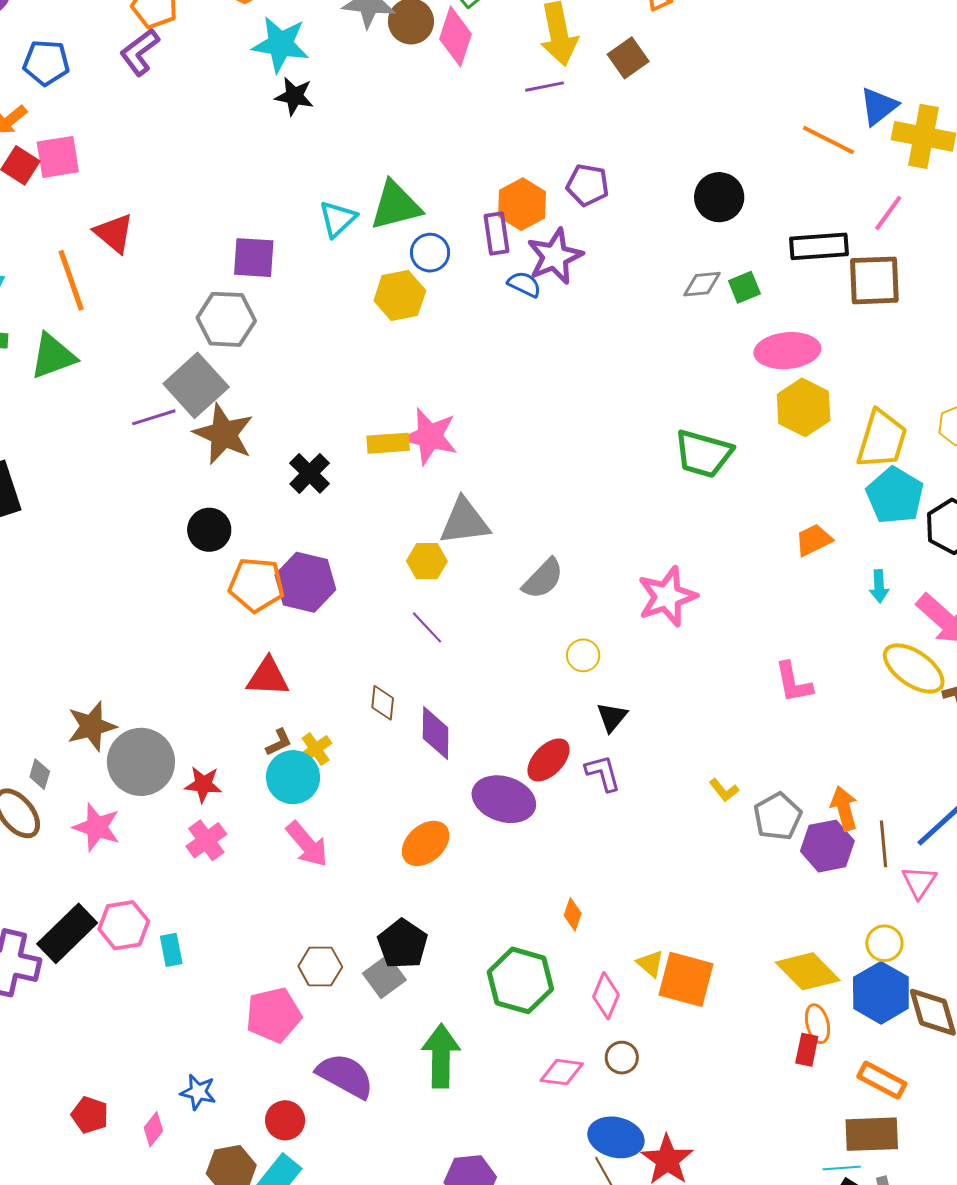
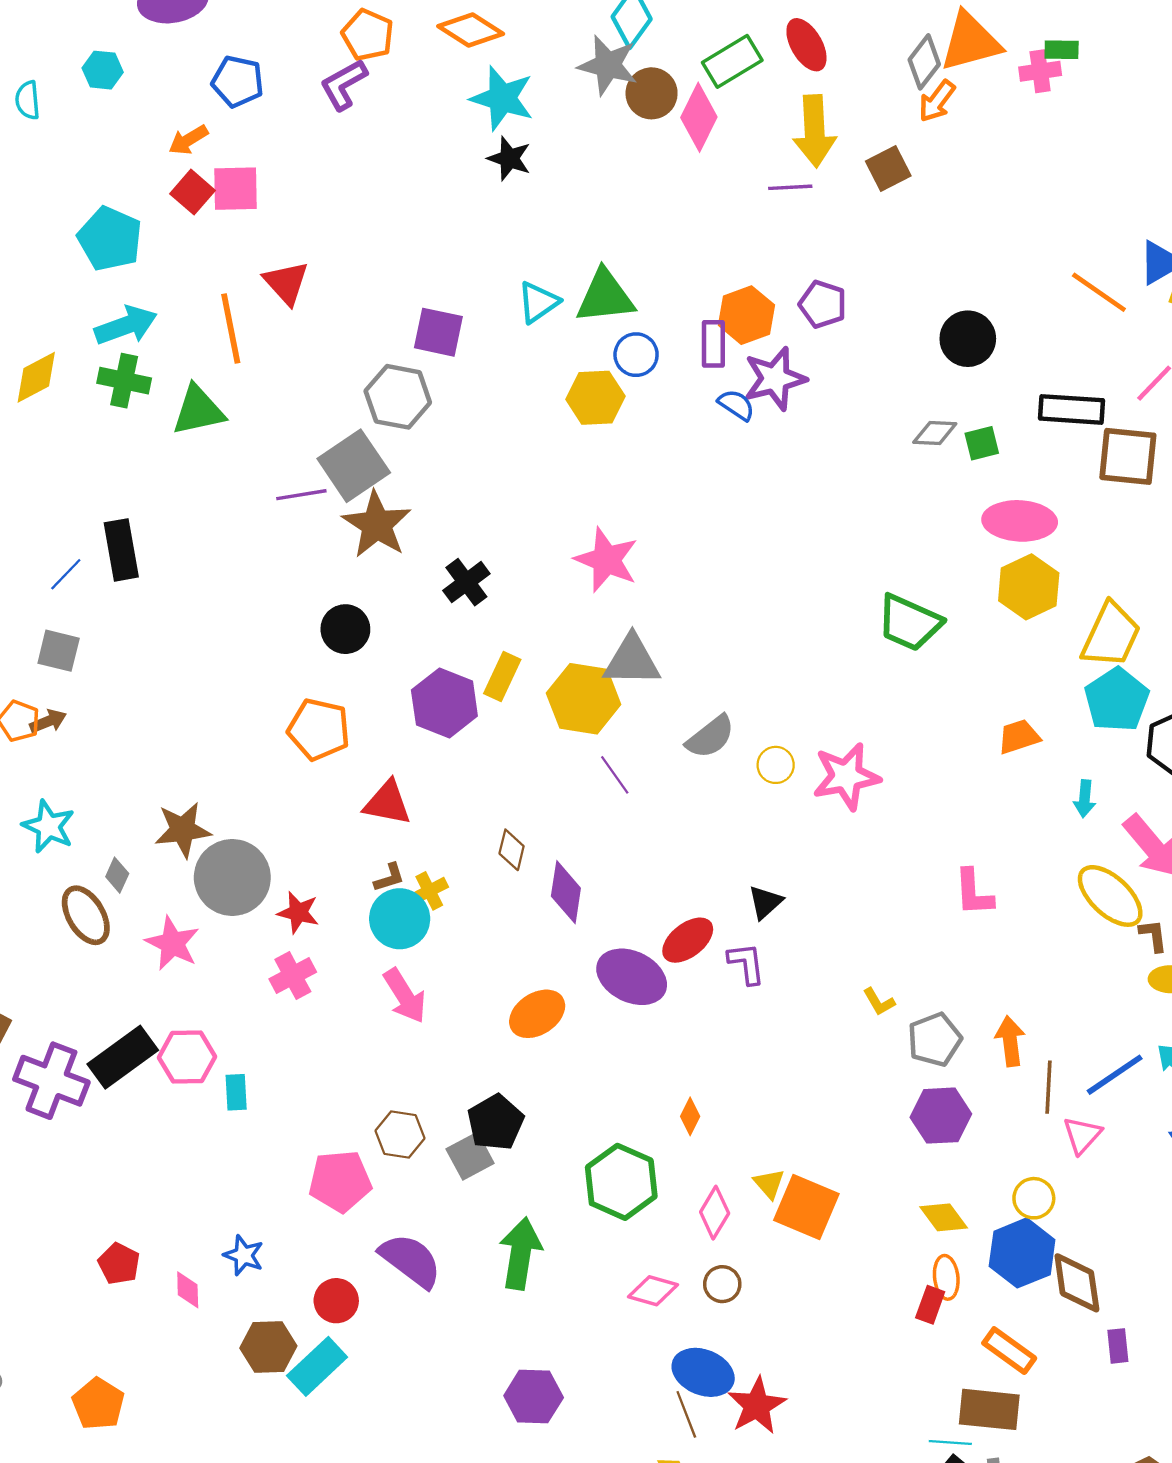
yellow rectangle: (388, 443) -> (502, 677), moved, turned -69
yellow hexagon: (427, 561) -> (584, 699), size x1.6
orange pentagon: (256, 585) -> (319, 729), moved
purple line: (427, 627) -> (615, 775), moved
yellow circle: (583, 655) -> (776, 765), moved
purple hexagon: (827, 846) -> (941, 1116), moved
yellow diamond: (808, 971) -> (944, 1217), size x0.7
pink diamond: (153, 1129) -> (188, 1290), turned -48

